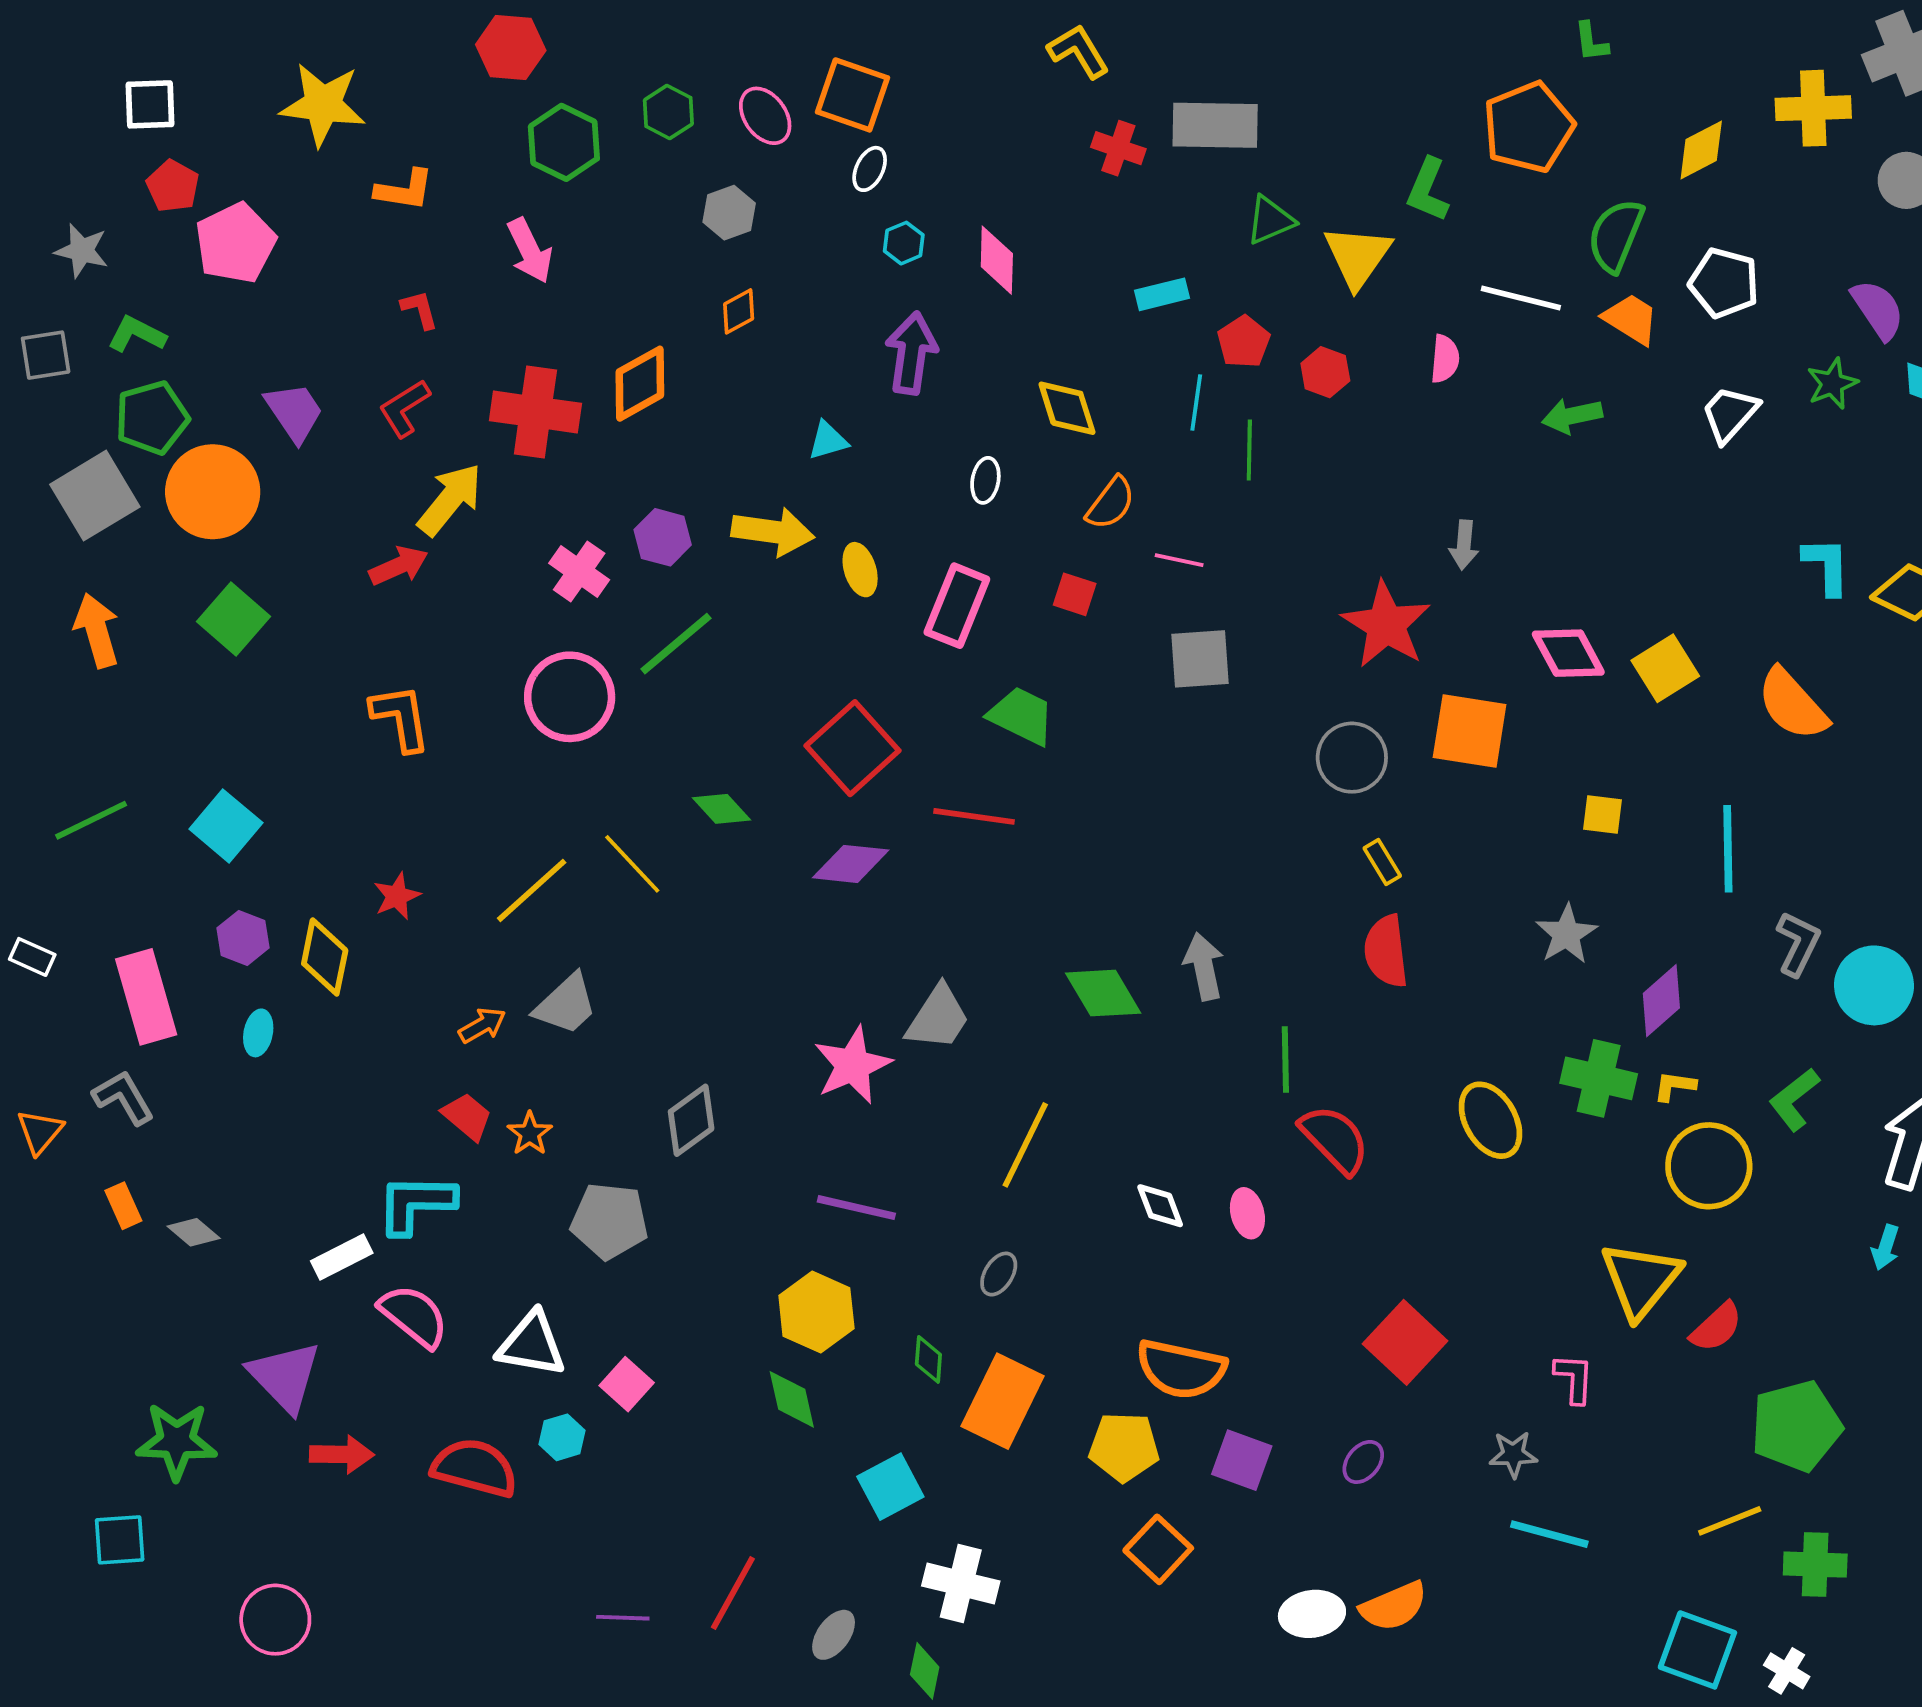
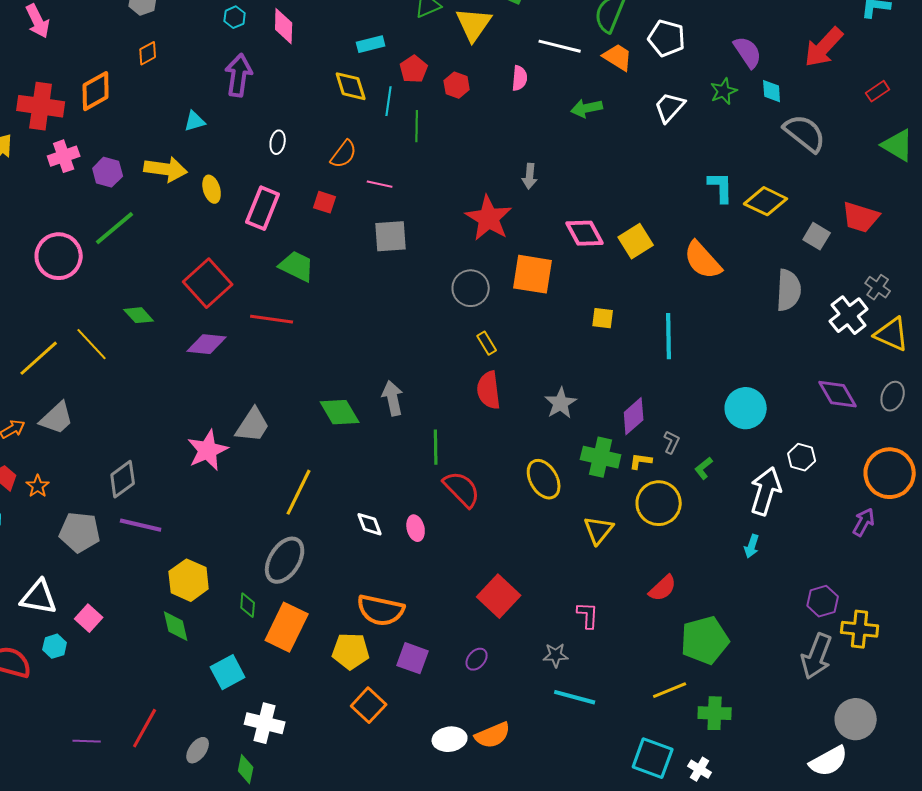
yellow diamond: (1067, 408) -> (351, 86), moved
pink cross: (579, 572) -> (64, 156), moved, turned 36
gray star: (1566, 934) -> (561, 403), moved
gray L-shape: (1798, 944) -> (672, 442), moved, size x0.7
green L-shape: (1794, 1099) -> (704, 468), size x0.7
purple line: (856, 1208) -> (141, 525), moved
gray ellipse: (999, 1274) -> (285, 560), size x2.0
yellow triangle: (1640, 1280) -> (599, 530), moved, size x0.7

